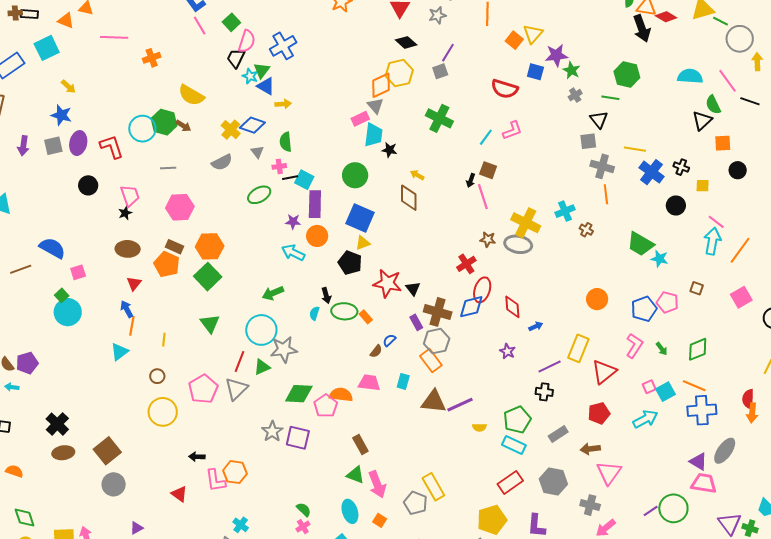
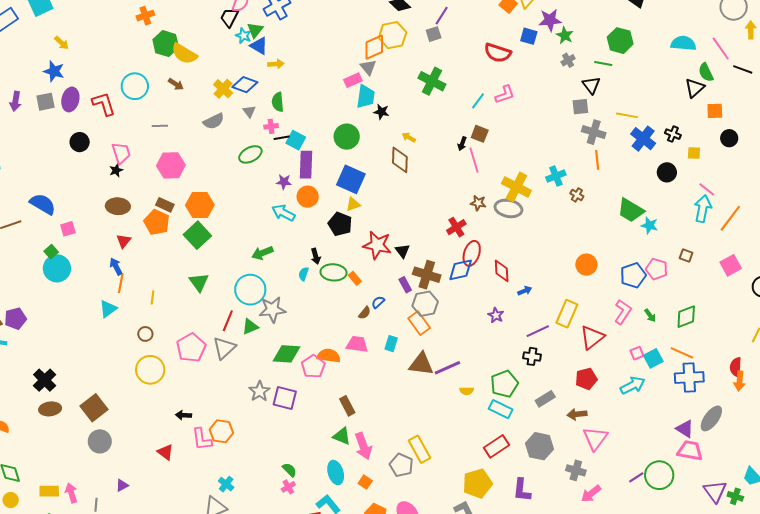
green hexagon: (164, 122) -> (166, 44), moved

